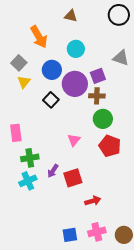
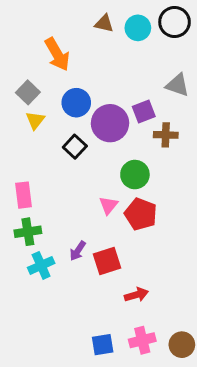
cyan circle: (76, 49) -> (138, 28), moved
brown cross: (97, 96) -> (166, 135), moved
green circle: (103, 119) -> (135, 175), moved
red pentagon: (110, 146) -> (141, 214), moved
green cross: (30, 158) -> (28, 232), moved

